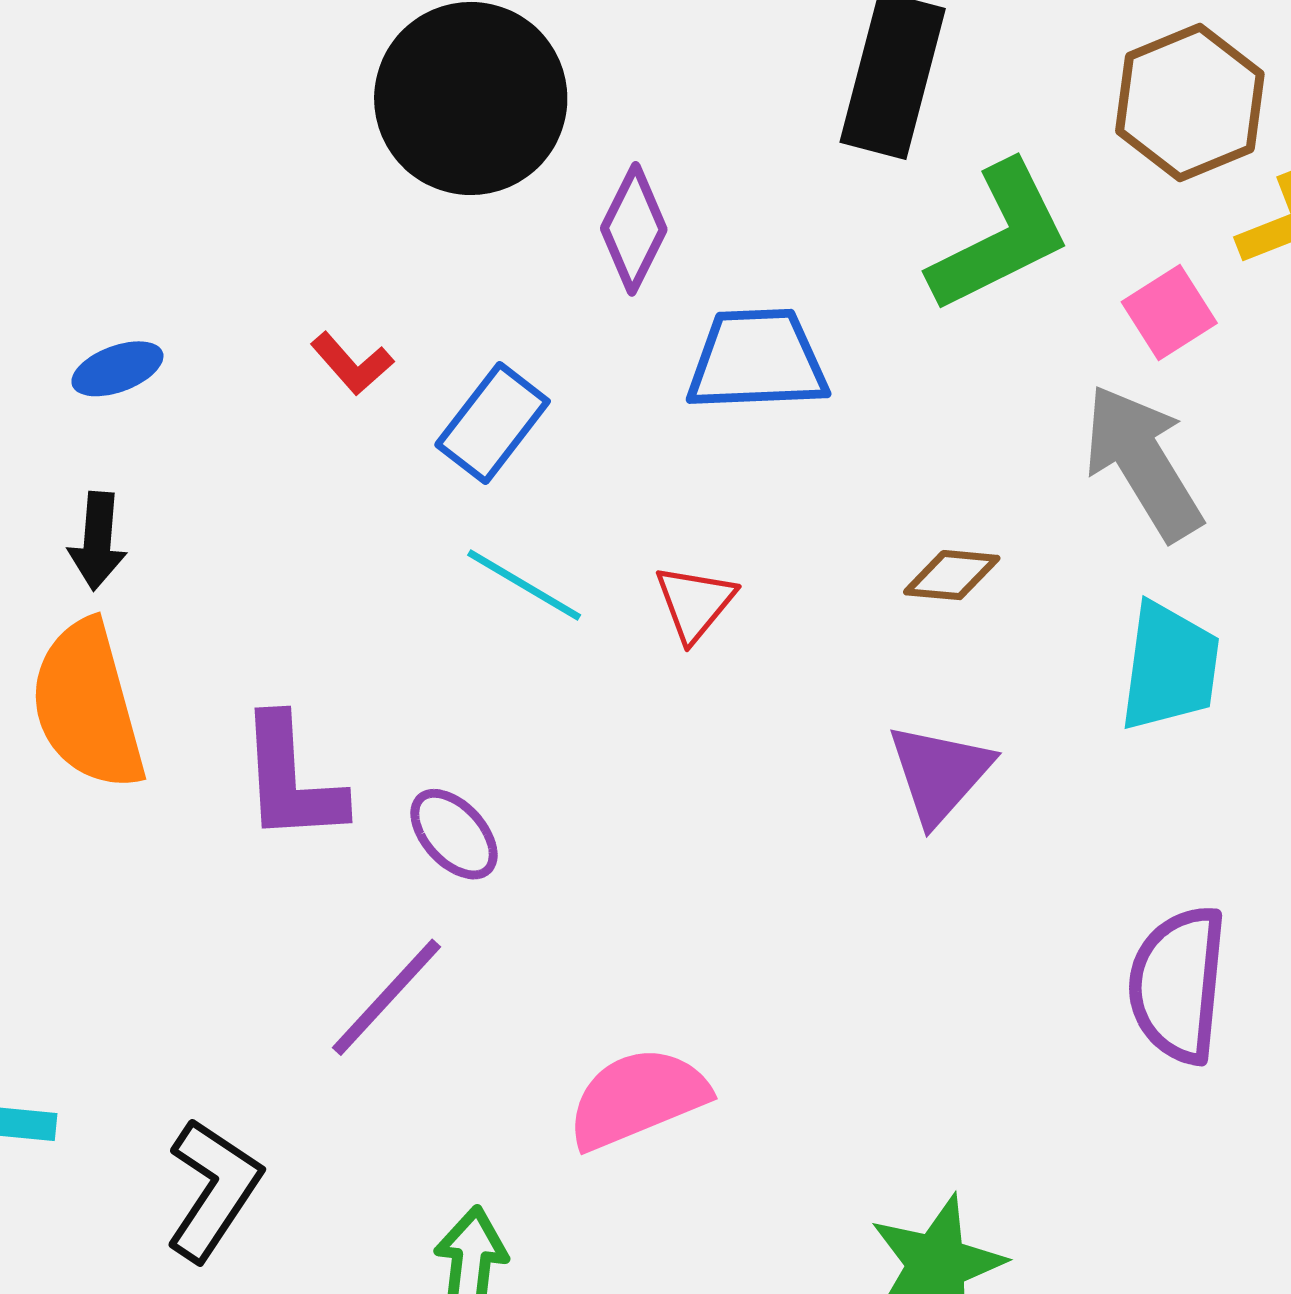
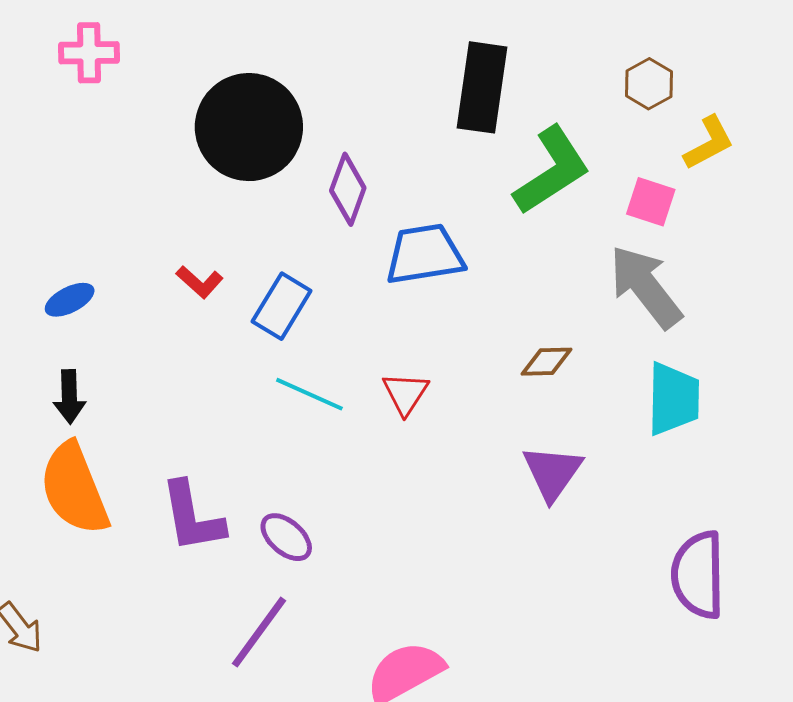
brown hexagon: (1190, 103) -> (649, 84), size x0.6
pink square: (1169, 312) -> (651, 202), turned -33

